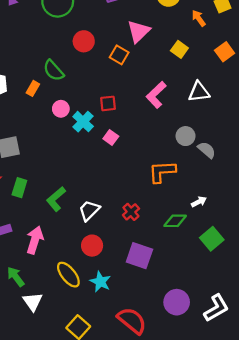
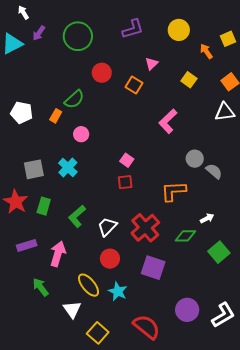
pink triangle: (138, 31) -> (152, 64), size x0.6
green semicircle: (54, 70) -> (74, 99), turned -90
white triangle: (199, 92) -> (225, 112), moved
red square: (108, 103) -> (125, 182), moved
cyan cross: (83, 122) -> (68, 168), moved
red cross: (131, 212) -> (145, 228), size x1.8
white triangle: (33, 302) -> (72, 309), moved

